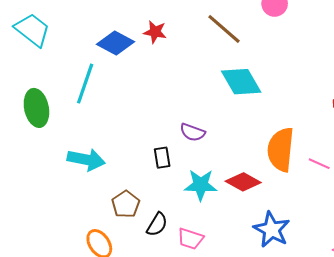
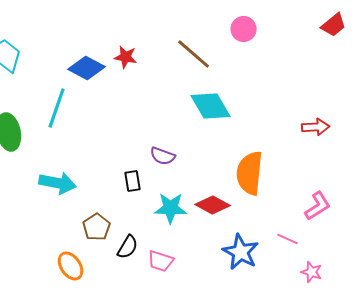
pink line: (319, 164) -> (288, 239), moved

